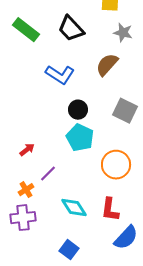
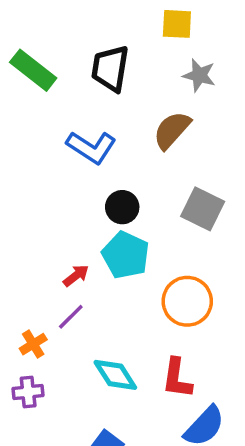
black trapezoid: (71, 29) -> (110, 68), turned 52
red arrow: (27, 150) -> (76, 276), moved
purple cross: (23, 218) -> (28, 392), size x0.7

